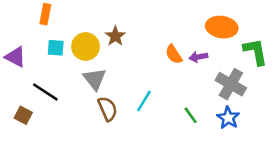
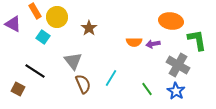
orange rectangle: (45, 14) -> (35, 11), turned -42
yellow circle: (86, 46) -> (57, 17), moved
cyan square: (56, 48) -> (43, 37), turned 32
orange semicircle: (174, 54) -> (134, 42), turned -56
purple triangle: (15, 57) -> (13, 24), moved

